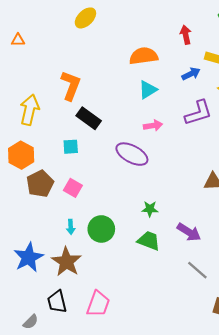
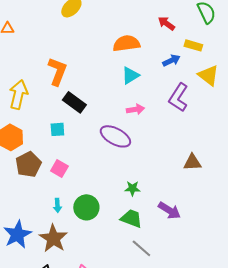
red arrow: (186, 35) -> (166, 23), turned -42
purple L-shape: (198, 113) -> (178, 97), turned 140
gray line: (197, 270) -> (141, 248), moved

